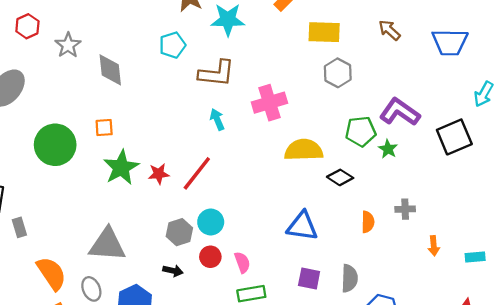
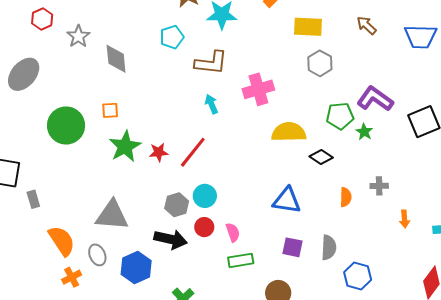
black arrow: (173, 271) -> (171, 239), size x1.8

